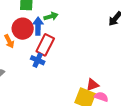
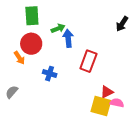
blue arrow: (38, 26) -> (68, 38), moved
red rectangle: (45, 45) -> (88, 61), moved

